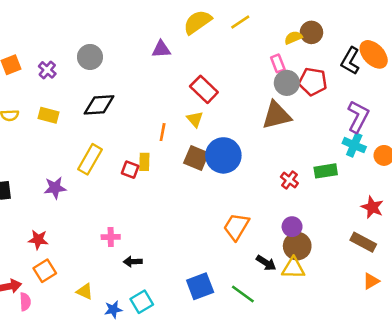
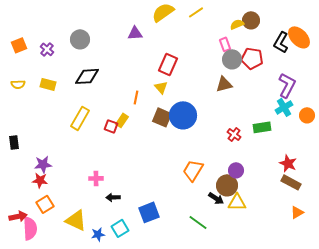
red rectangle: (204, 89) -> (168, 64), turned 70
brown triangle: (276, 115) -> (224, 84), size x0.7
cyan cross: (354, 145) -> (284, 107), turned 36
yellow rectangle: (144, 162) -> (122, 120), turned 32
purple star: (55, 188) -> (43, 164), moved
red star: (372, 207) -> (288, 163), moved
brown circle: (297, 246) -> (227, 185), moved
blue square: (200, 286) -> (149, 212), moved
yellow triangle: (85, 291) -> (76, 220), size x1.6
pink semicircle: (25, 302) -> (30, 228), size x1.6

